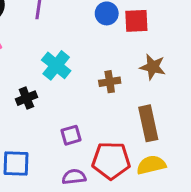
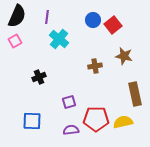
red square: (136, 21) -> (113, 25), turned -36
cyan cross: (56, 65) -> (59, 39), moved
brown rectangle: (148, 123) -> (135, 94), moved

